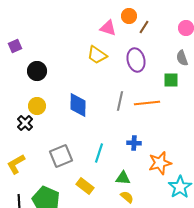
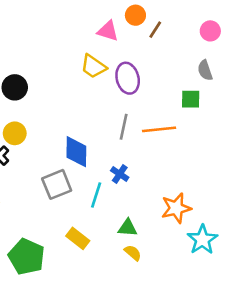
purple ellipse: (136, 60) -> (128, 78), moved
blue diamond: (78, 105) -> (76, 152), moved
blue cross: (134, 143) -> (120, 174), moved, turned 32
gray square: (61, 156) -> (57, 184), moved

